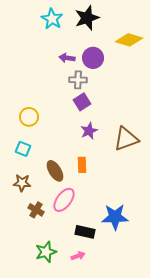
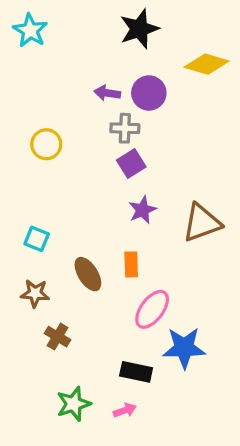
cyan star: (52, 19) -> (30, 30), moved
yellow circle: (29, 117) -> (46, 144), moved
pink ellipse: (64, 200) -> (152, 309), moved

